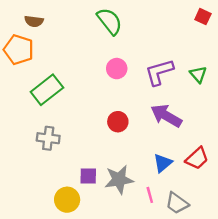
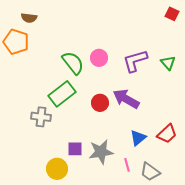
green semicircle: (110, 21) -> (73, 63), moved
green rectangle: (47, 90) -> (62, 94), moved
purple arrow: (166, 116) -> (126, 99), moved

